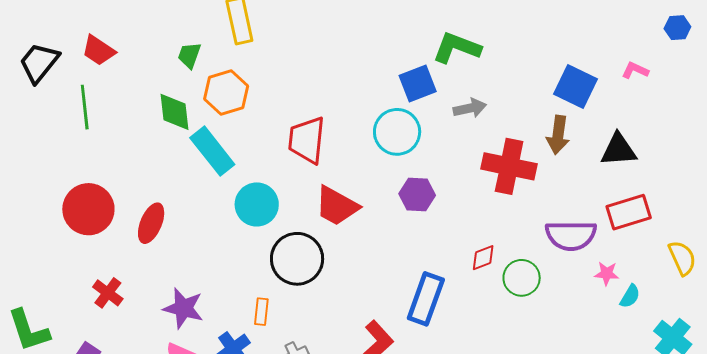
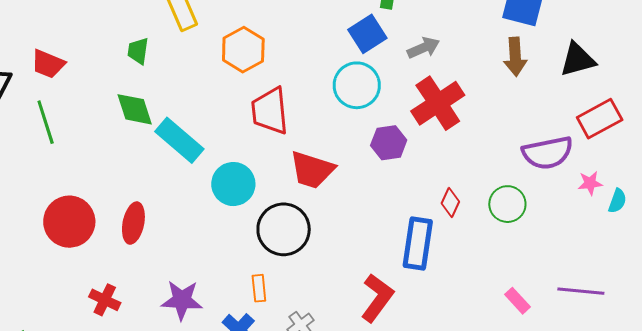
orange hexagon: (226, 92) -> (243, 50), moved
red cross: (509, 166) -> (438, 103), moved, turned -34
red diamond: (483, 258) -> (450, 202), moved, turned -32

